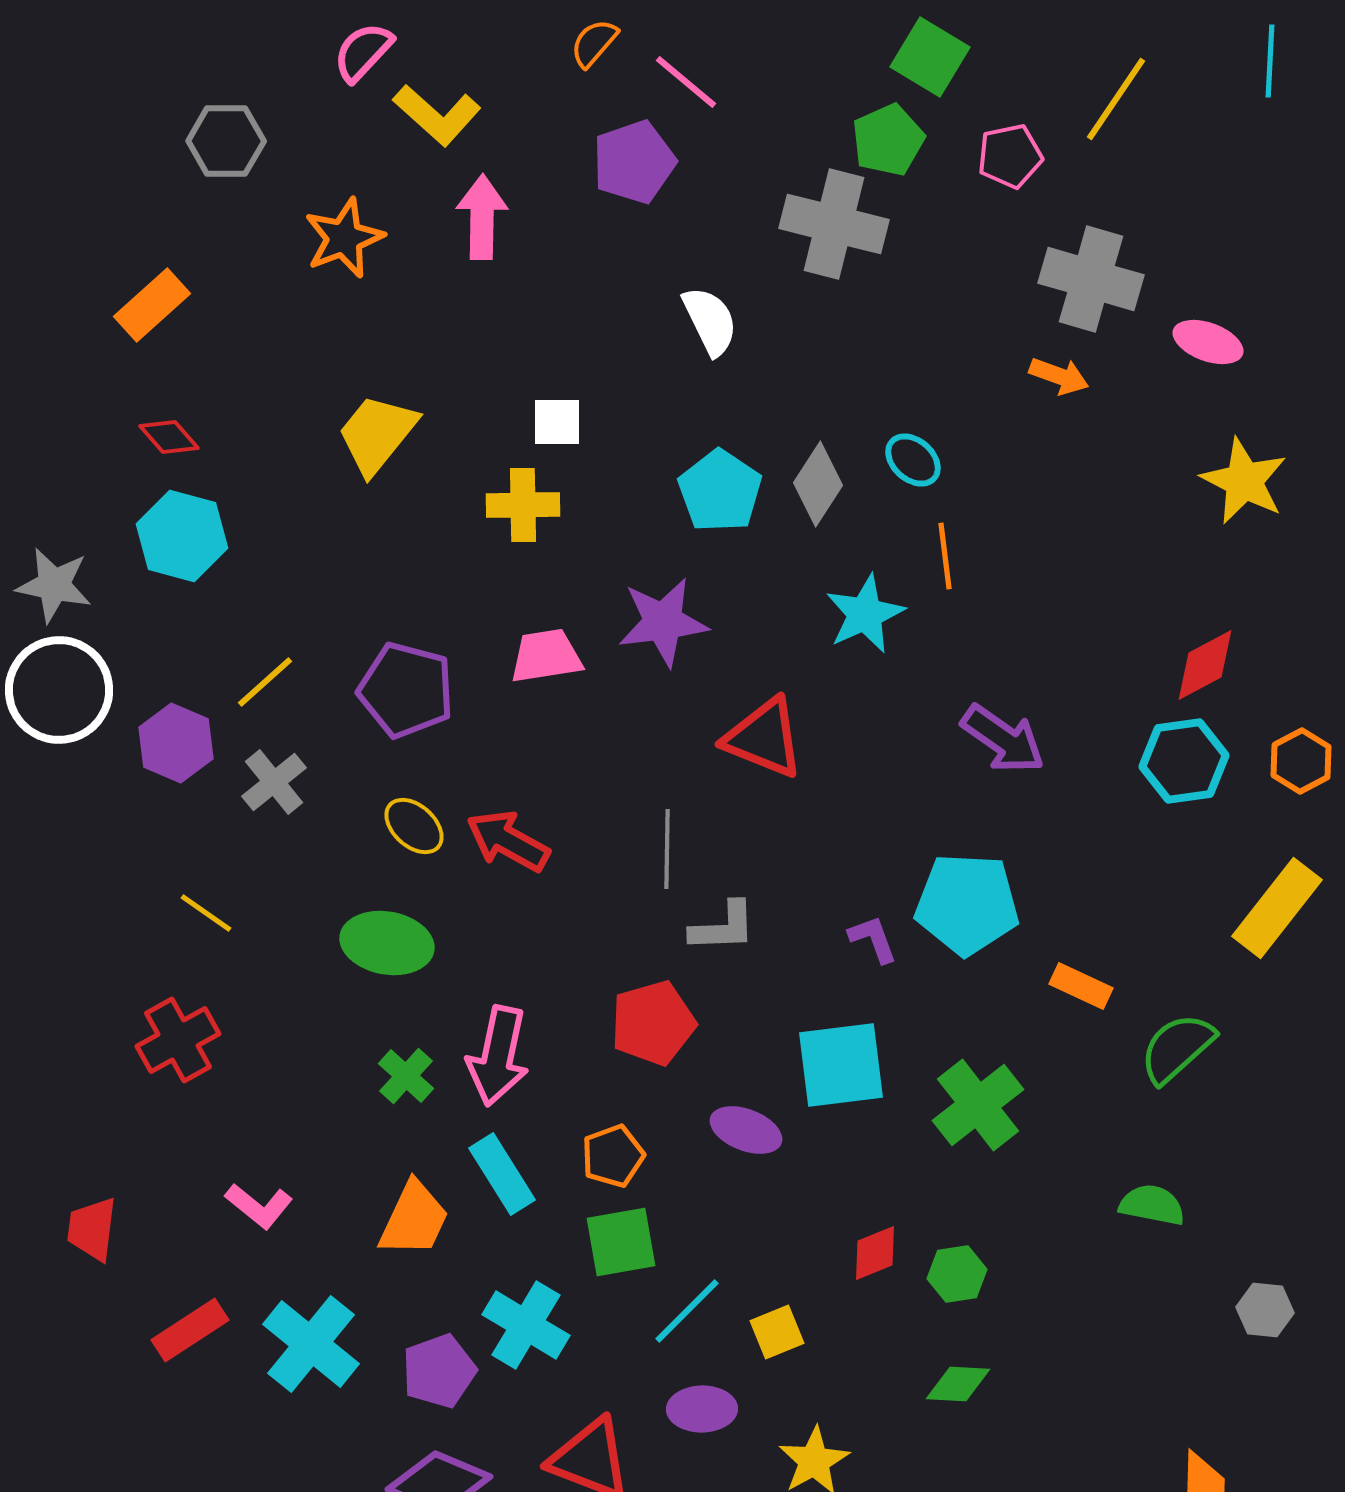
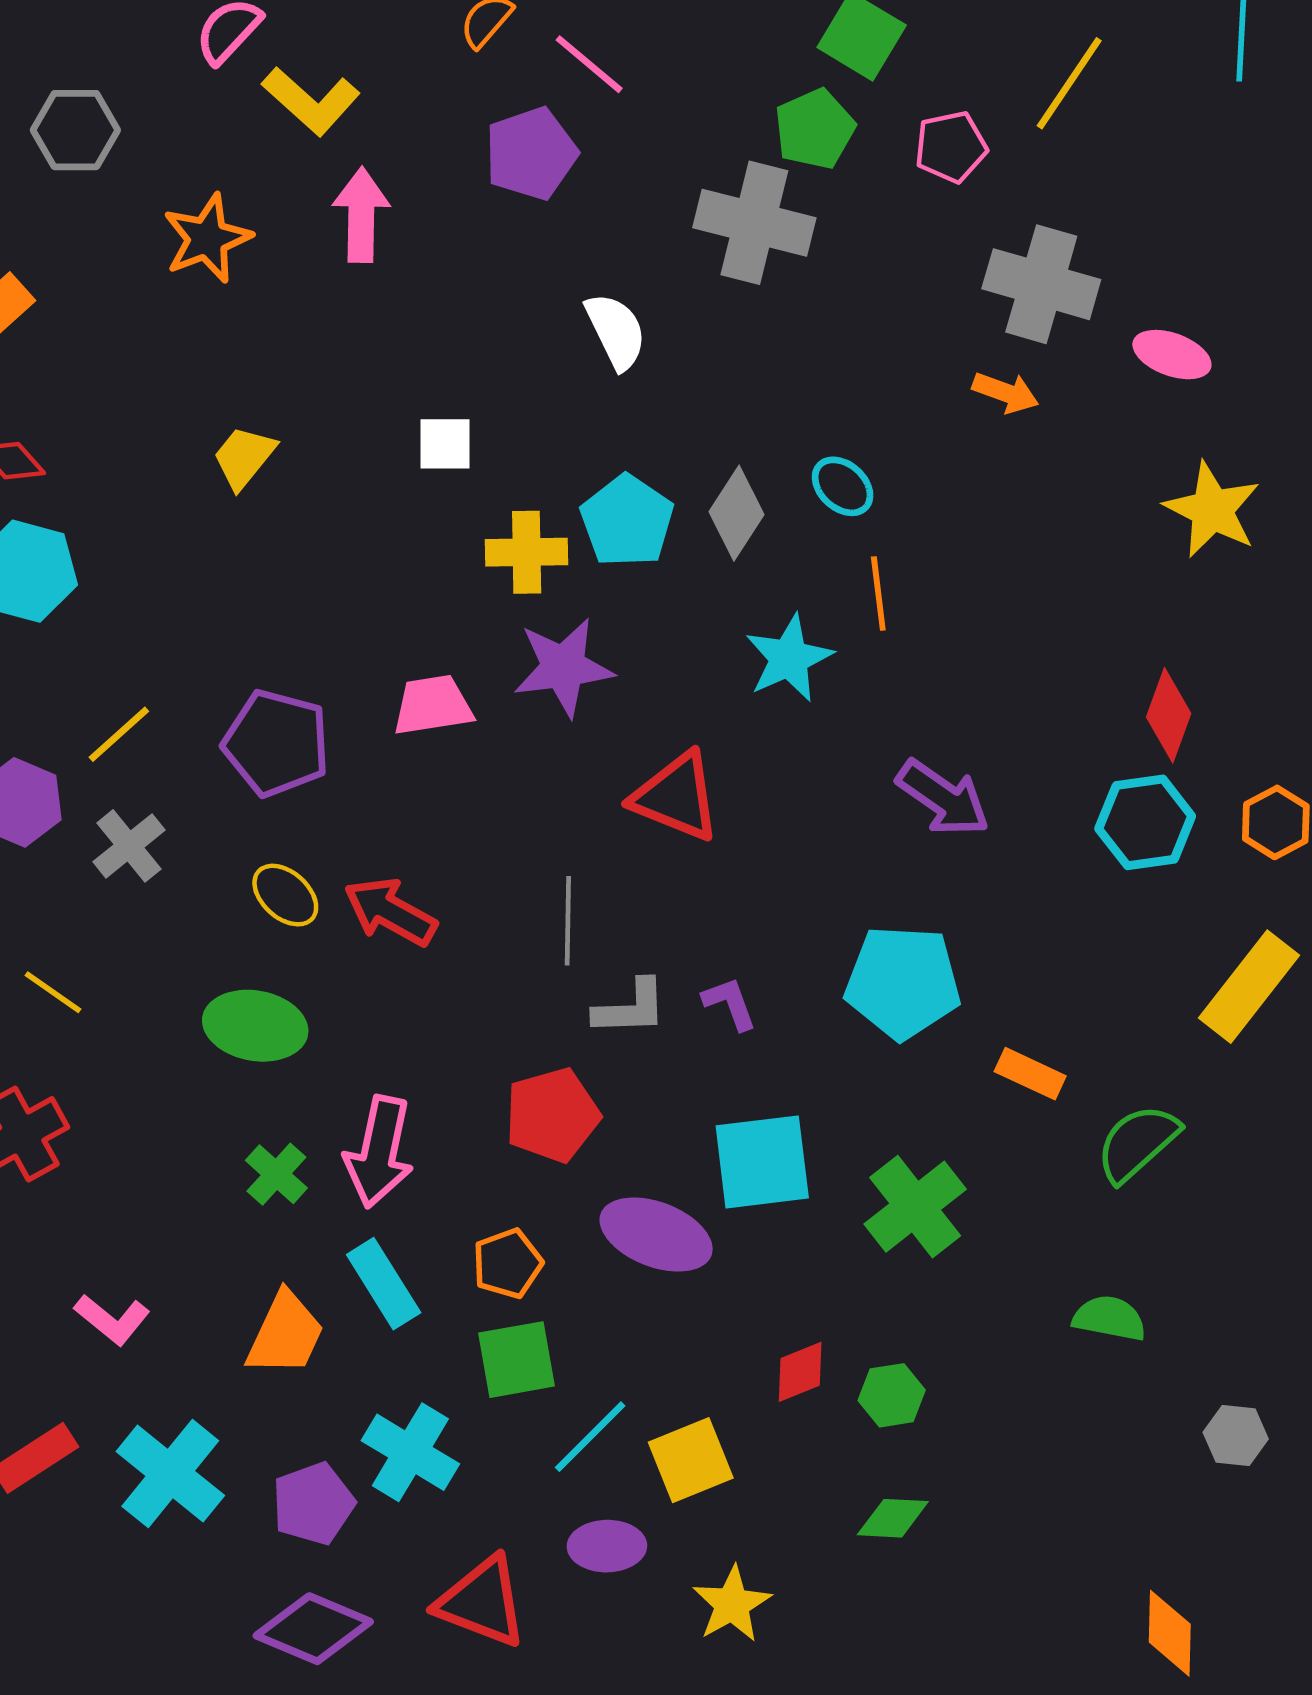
yellow trapezoid: (377, 434) -> (244, 457), size x0.7
yellow cross: (523, 505) -> (527, 552), moved
red diamond: (1205, 665) -> (1169, 715), turned -42
purple L-shape: (873, 939) -> (730, 1003), moved
purple ellipse: (746, 1130) -> (656, 1235), size x1.4
yellow square: (777, 1332) -> (691, 1460), size x1.4

